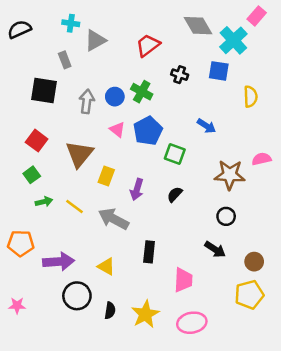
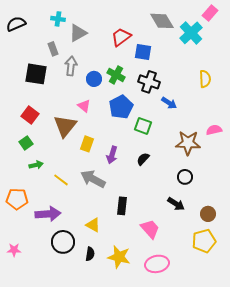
blue square: (219, 71) -> (143, 52), moved
black cross: (180, 75) -> (149, 82), moved, size x1.5
gray arrow: (87, 101) -> (71, 66), moved
pink triangle: (117, 130) -> (84, 106), moved
yellow line: (74, 207) -> (61, 180), moved
yellow triangle: (106, 266) -> (93, 225), moved
pink trapezoid: (183, 280) -> (150, 229), turned -45
yellow star: (145, 314) -> (119, 257), turned -30

